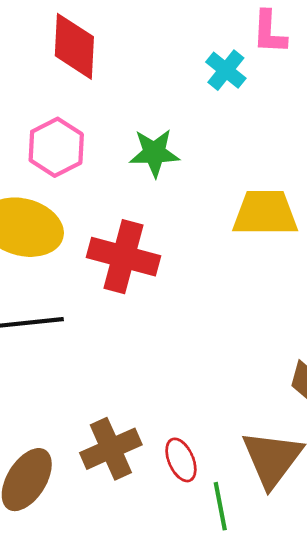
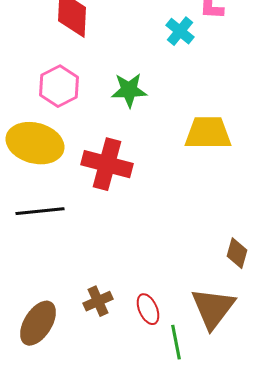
brown cross: (111, 449) -> (98, 301), size x0.7

